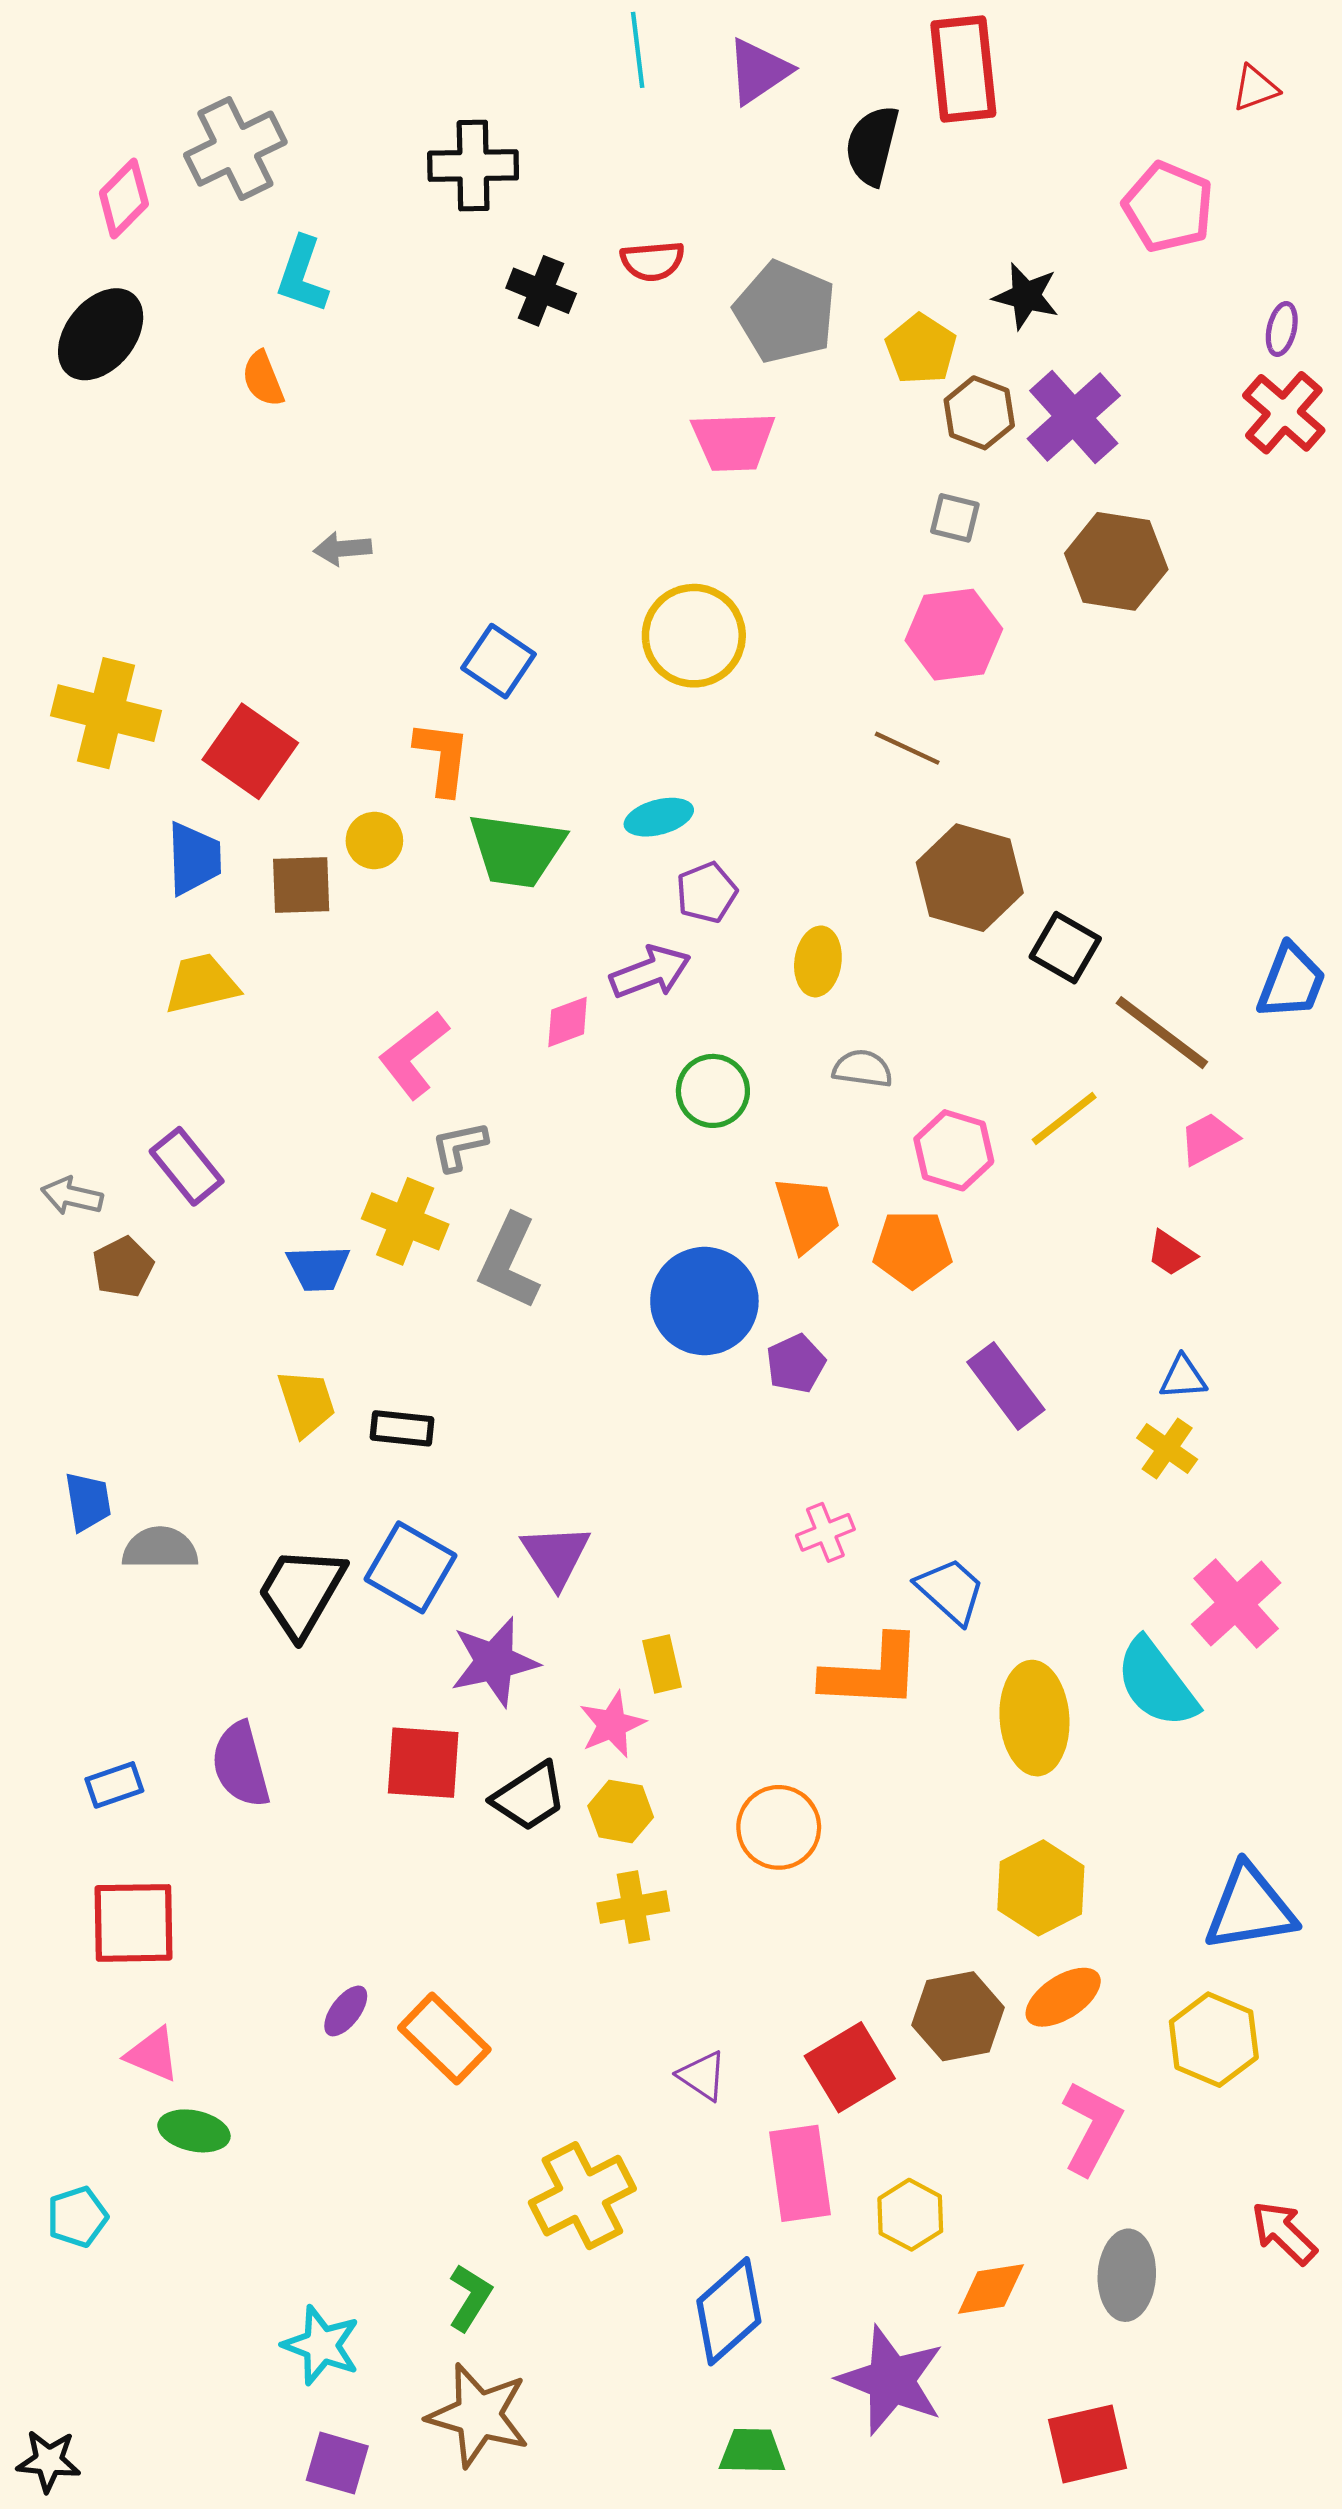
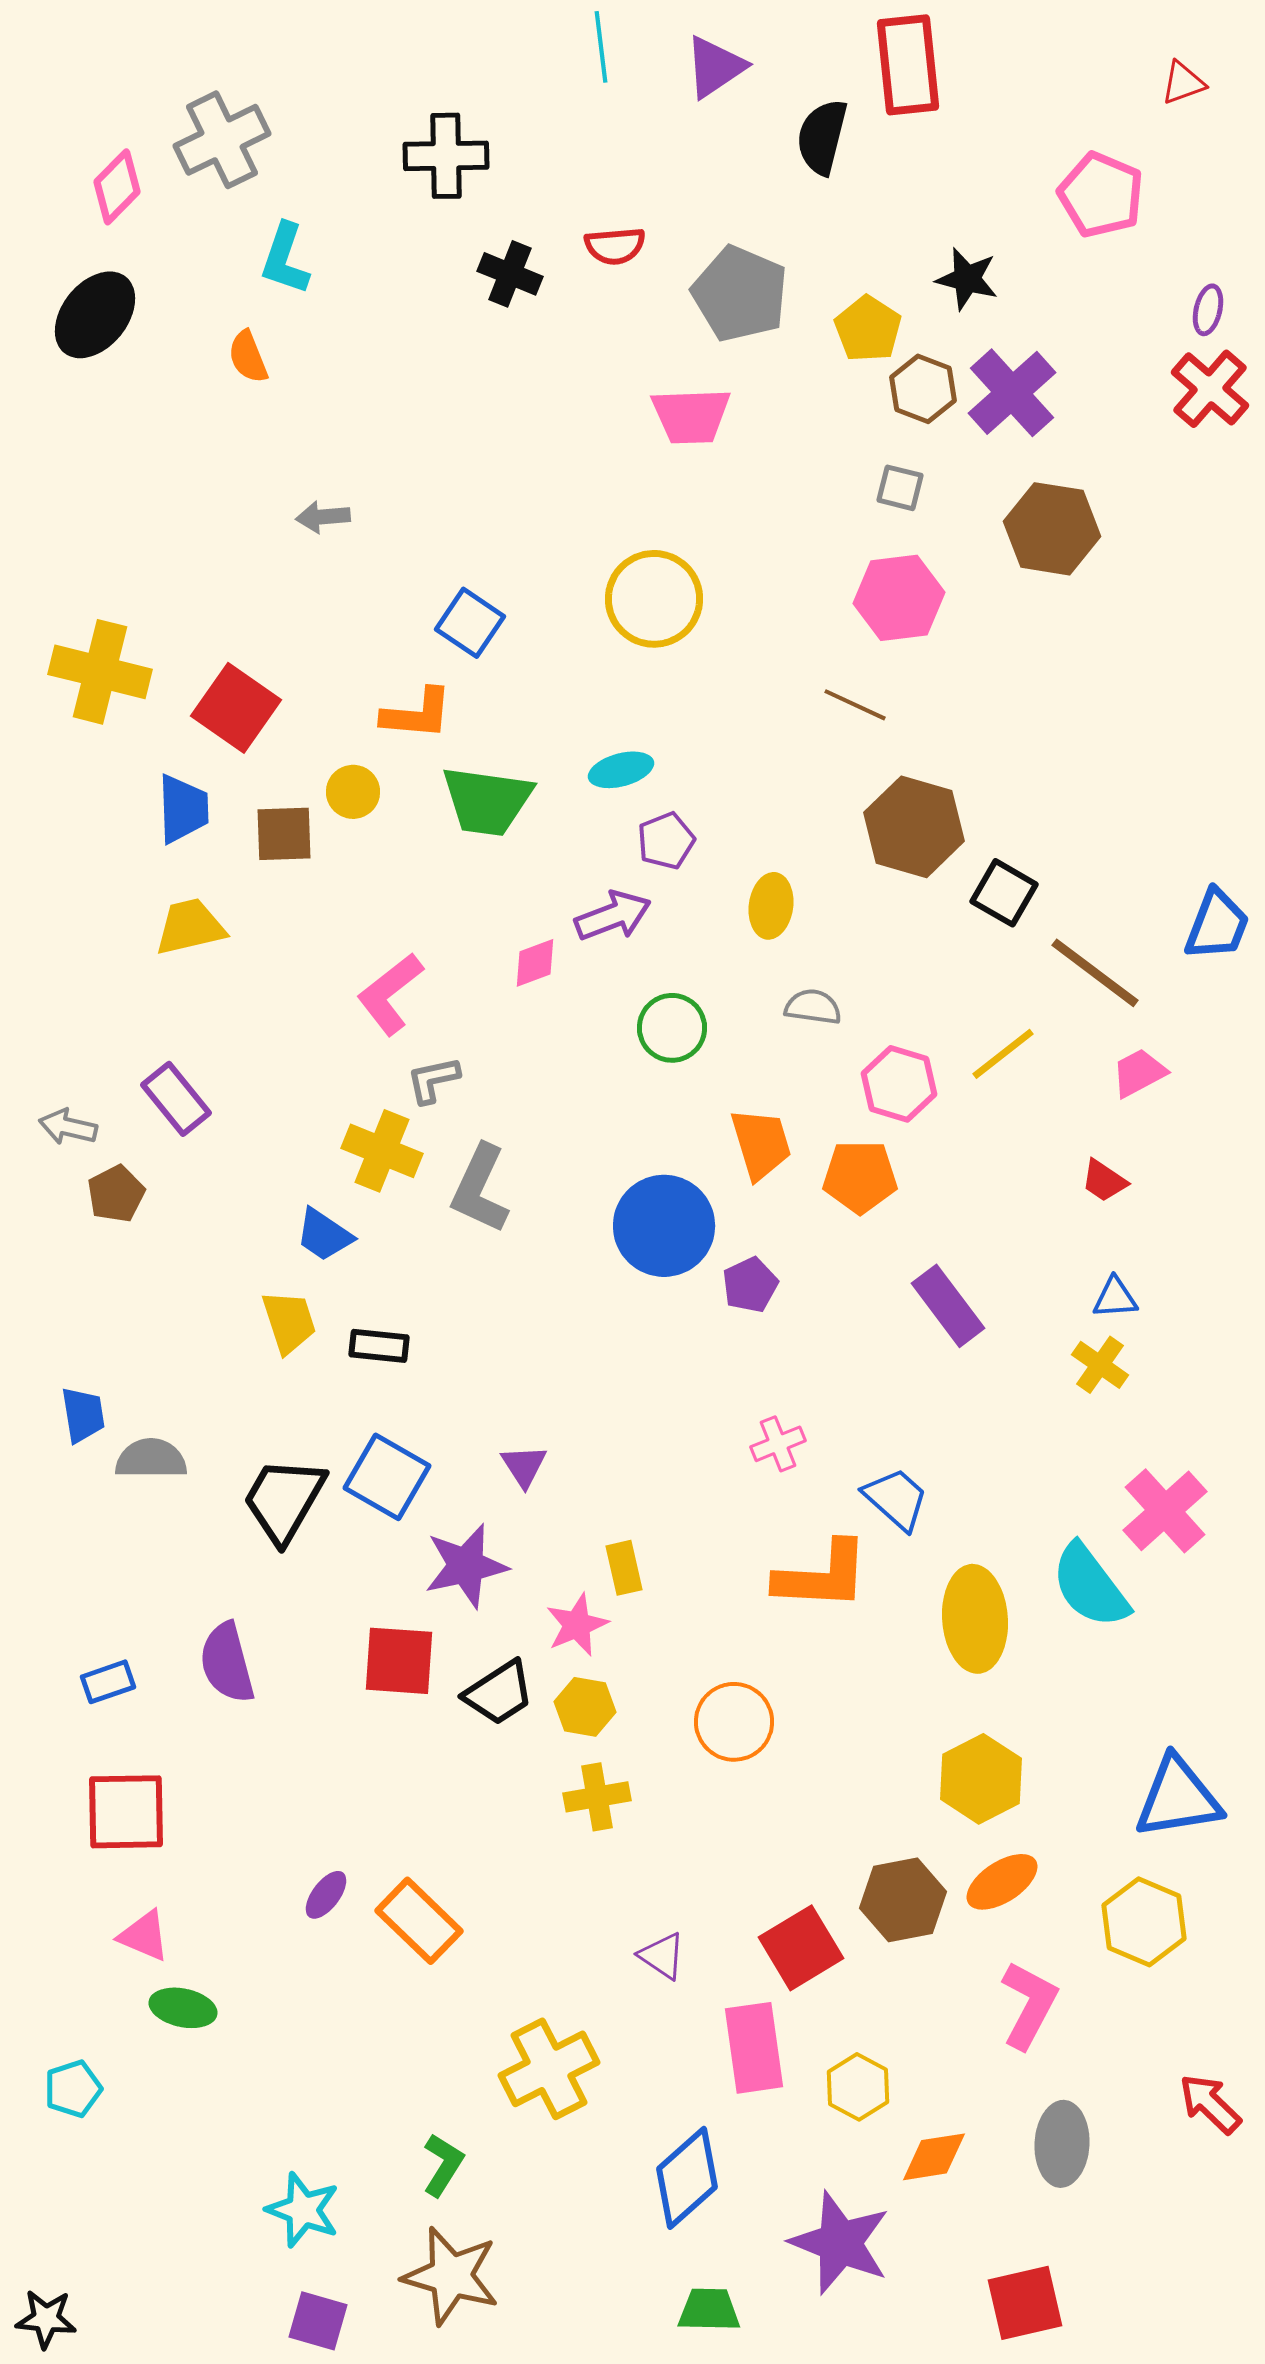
orange L-shape: (442, 758) -> (417, 714), turned 88
blue trapezoid: (318, 1268) -> (324, 1235), moved, turned 36
purple triangle: (556, 1556) -> (524, 1466), size x0.7

